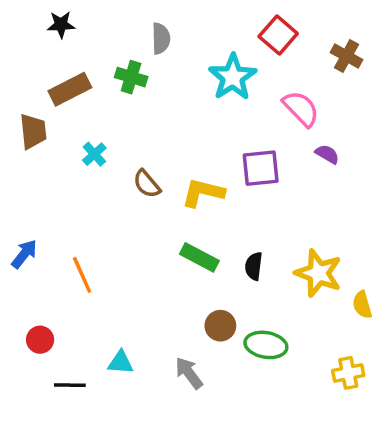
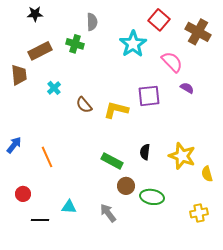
brown cross: (346, 56) -> (198, 32), size x1.4
green rectangle: (199, 257) -> (112, 161), moved

